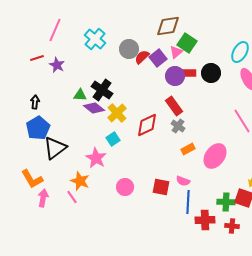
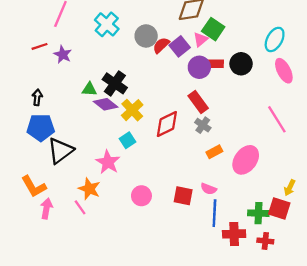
blue pentagon: (38, 128) -> (41, 127), turned 30

